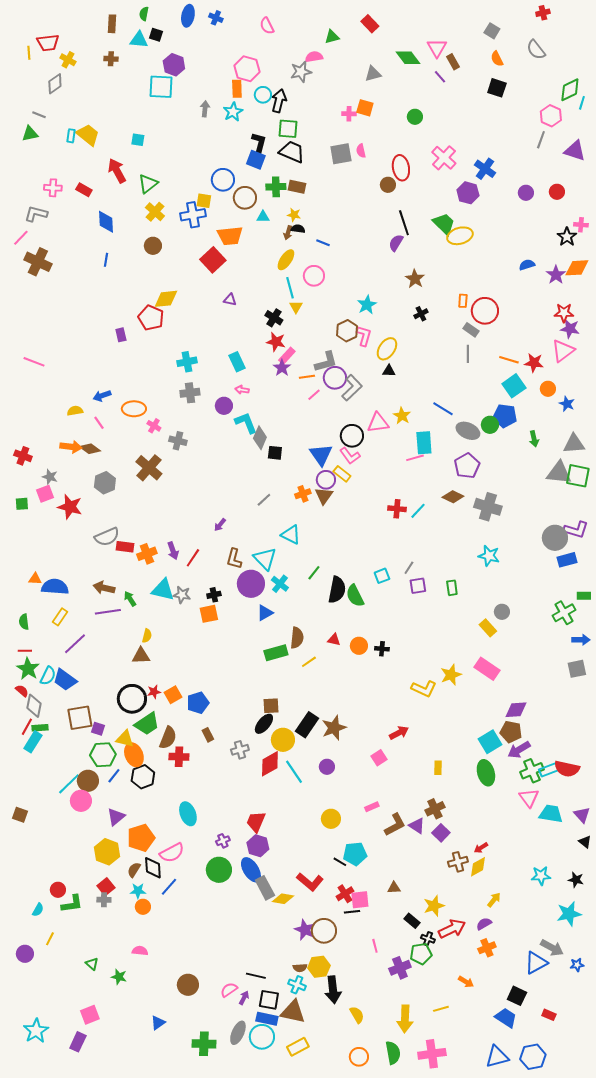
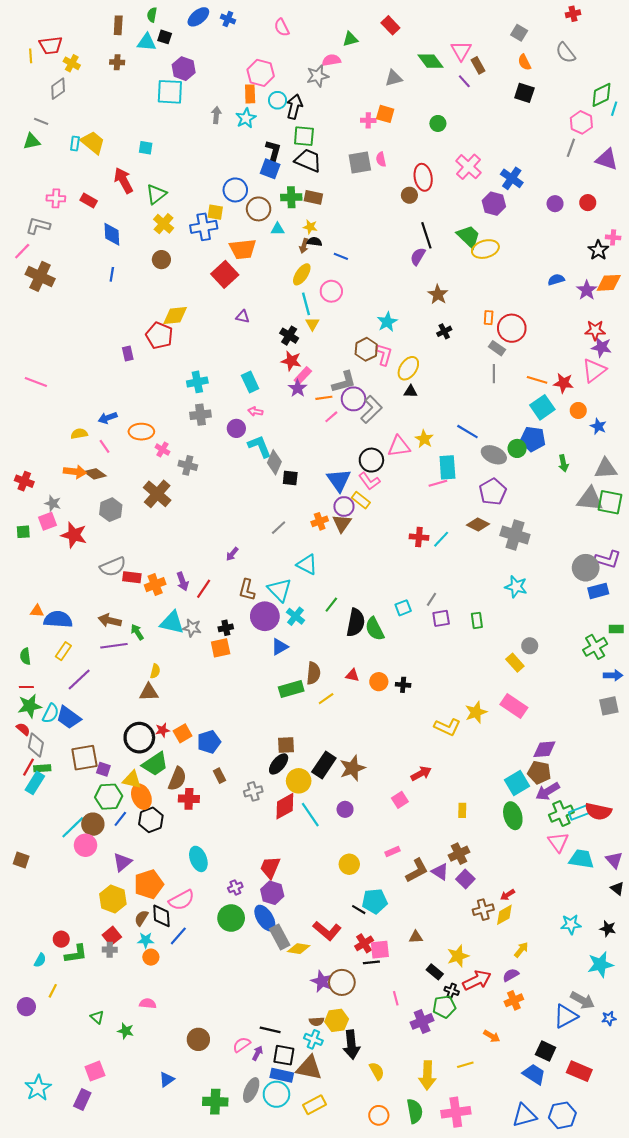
blue ellipse: (188, 16) -> (198, 17), turned 40
green star: (28, 669) -> (30, 706), turned 30
red rectangle: (549, 1015) -> (579, 1071), size x1.6

